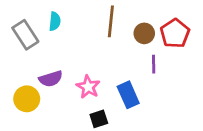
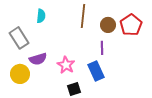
gray rectangle: (25, 35) -> (19, 38), moved
purple line: (154, 64) -> (102, 48), moved

